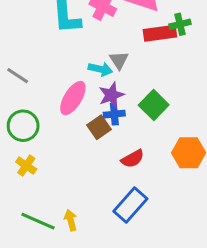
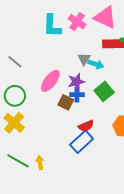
cyan arrow: (100, 69) -> (96, 64), moved
brown square: (99, 127) -> (66, 102), turned -35
yellow cross: (26, 166) -> (14, 123), size x1.5
blue rectangle: (130, 205) -> (82, 142), moved

